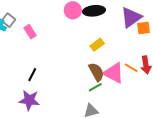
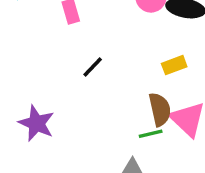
black line: (32, 75) -> (93, 67), moved

